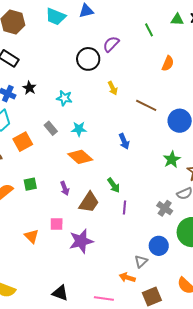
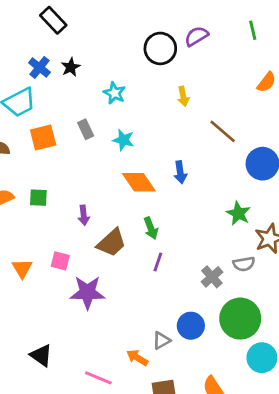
orange diamond: (80, 157) -> (139, 182), moved
green star: (172, 159) -> (238, 213), turned -30

